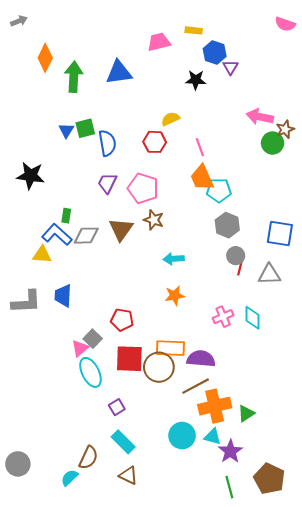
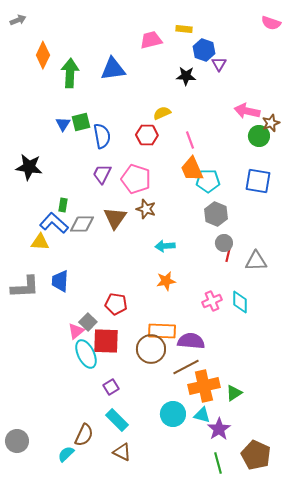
blue square: (280, 234) -> (258, 181), moved
red square: (129, 359) -> (106, 341), moved

